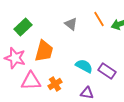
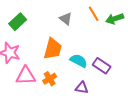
orange trapezoid: (44, 51) -> (53, 49), moved

